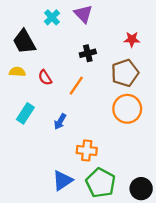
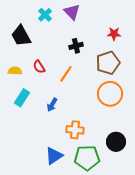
yellow semicircle: (17, 72) -> (15, 71), moved
green pentagon: (101, 183) -> (87, 158), turned -30
black circle: (141, 189) -> (116, 142), moved

